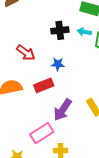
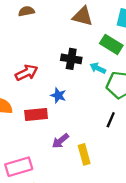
red arrow: (26, 53) -> (27, 73), turned -78
purple arrow: (63, 110) -> (60, 141), moved, size x0.7

